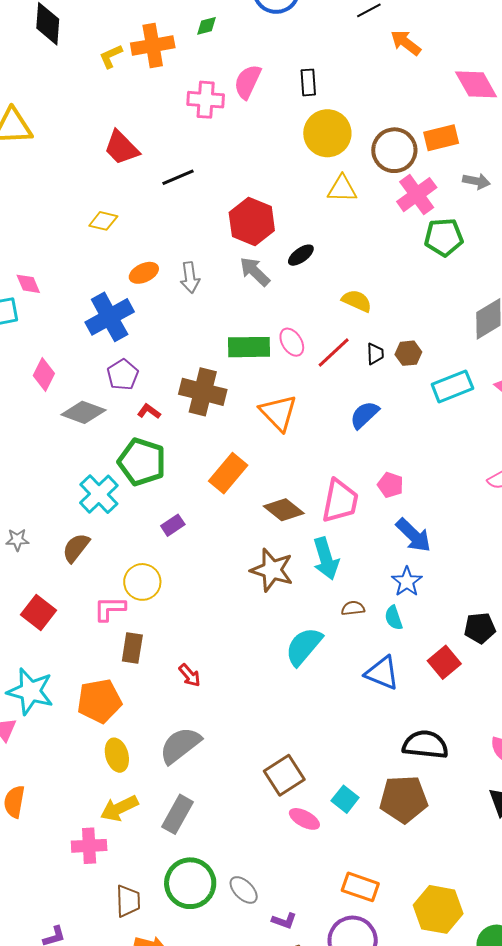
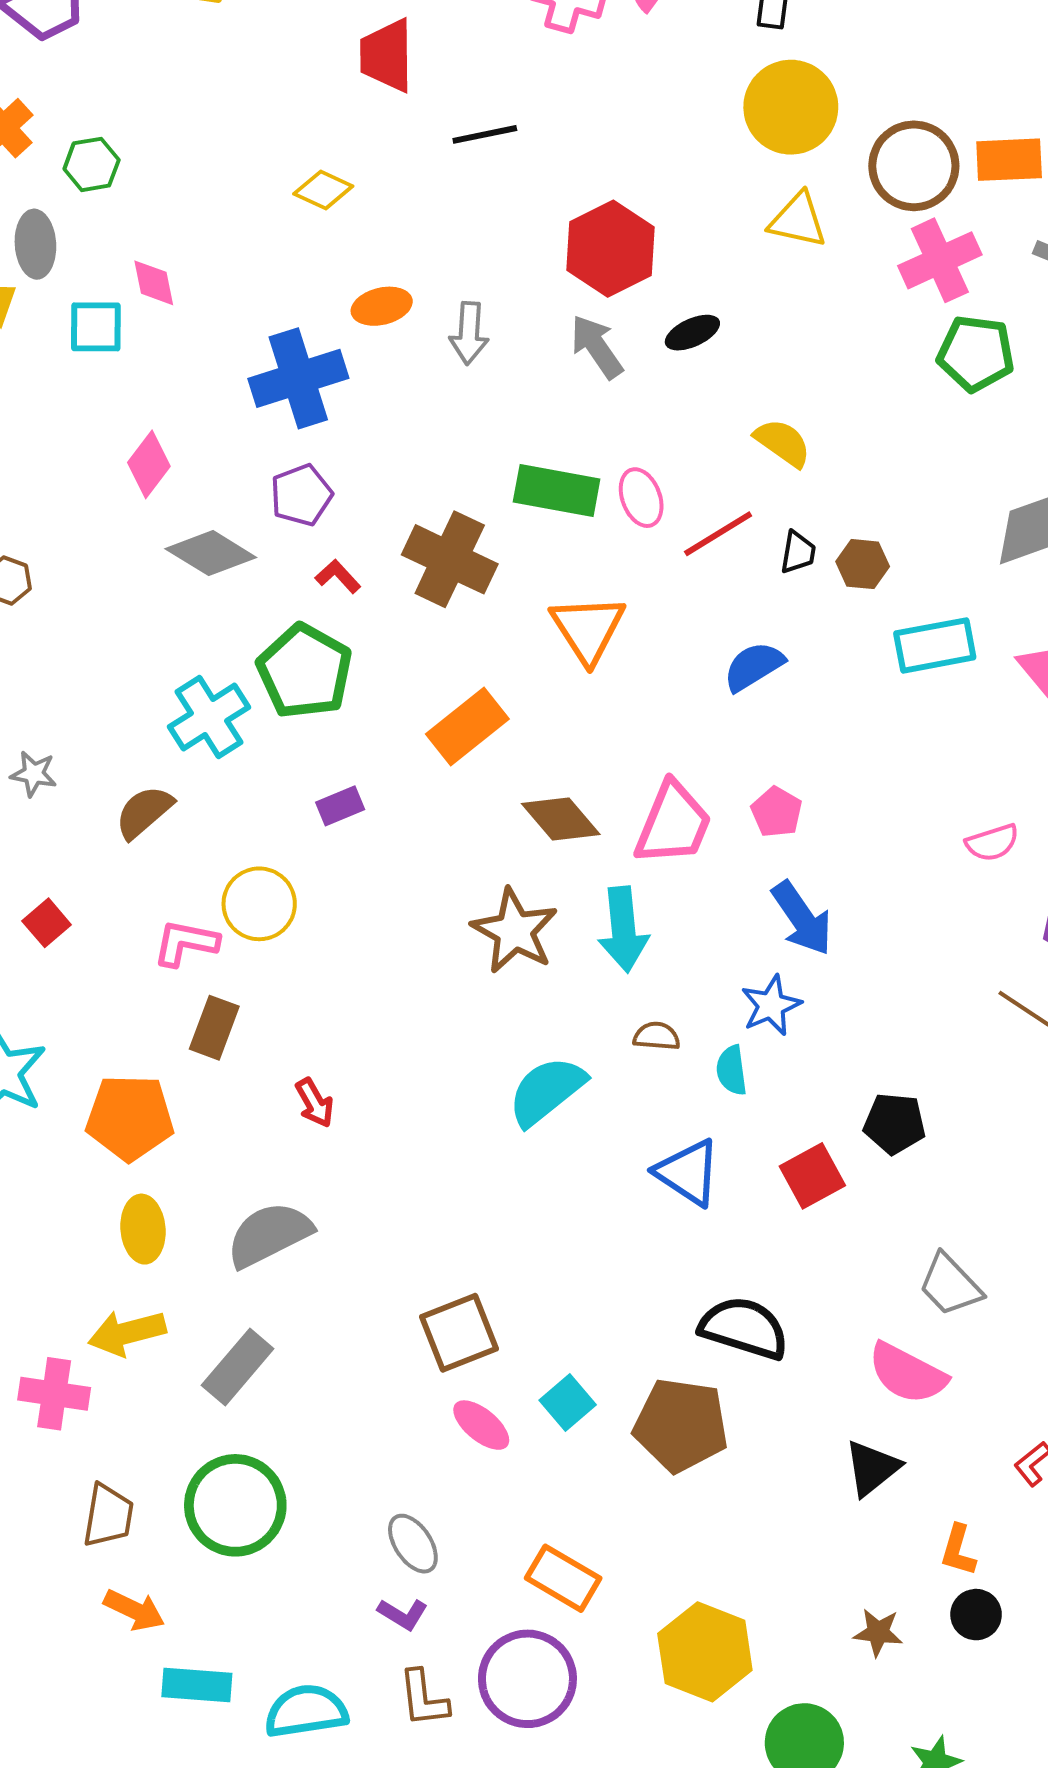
red trapezoid: (121, 148) -> (387, 55), turned 33
red square: (39, 613) -> (47, 923), size x0.7
gray ellipse: (244, 890) -> (413, 1544), moved

